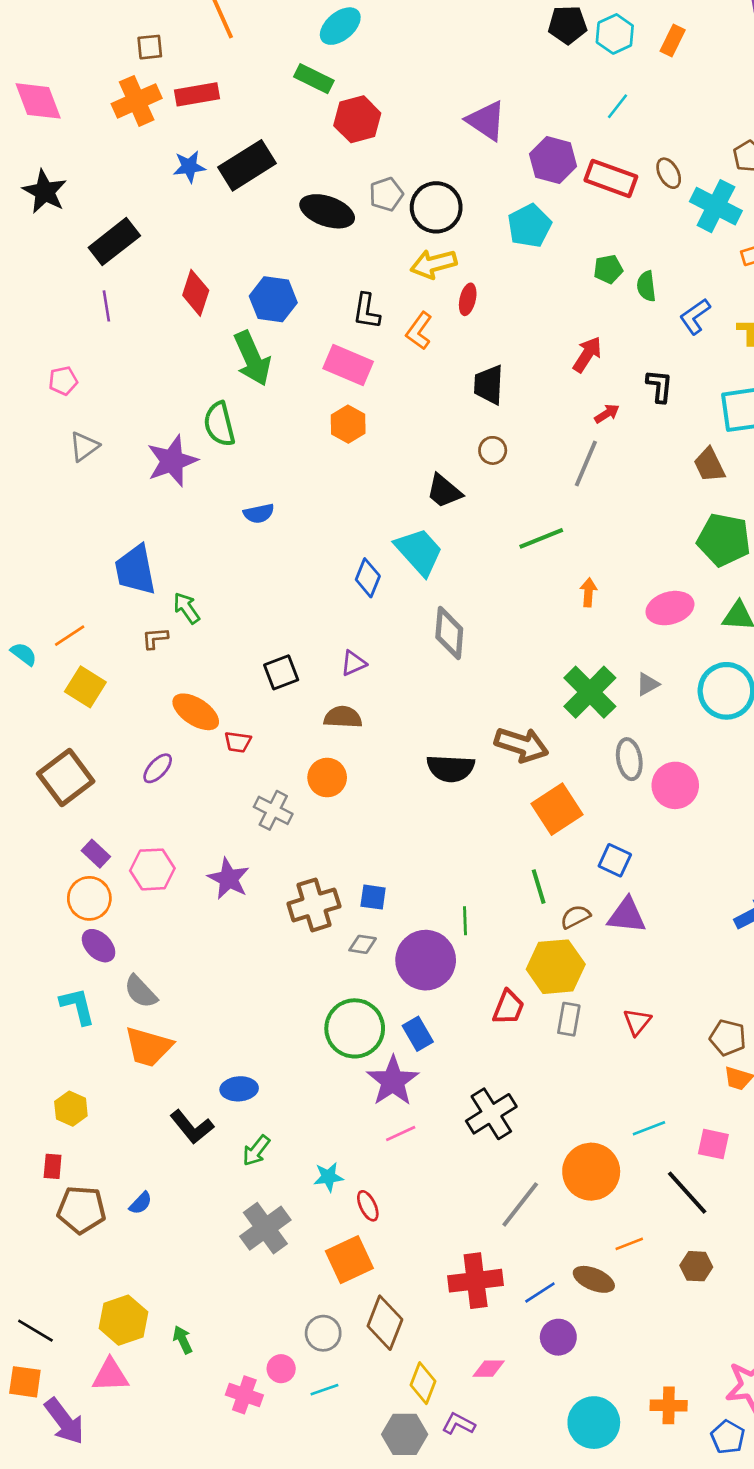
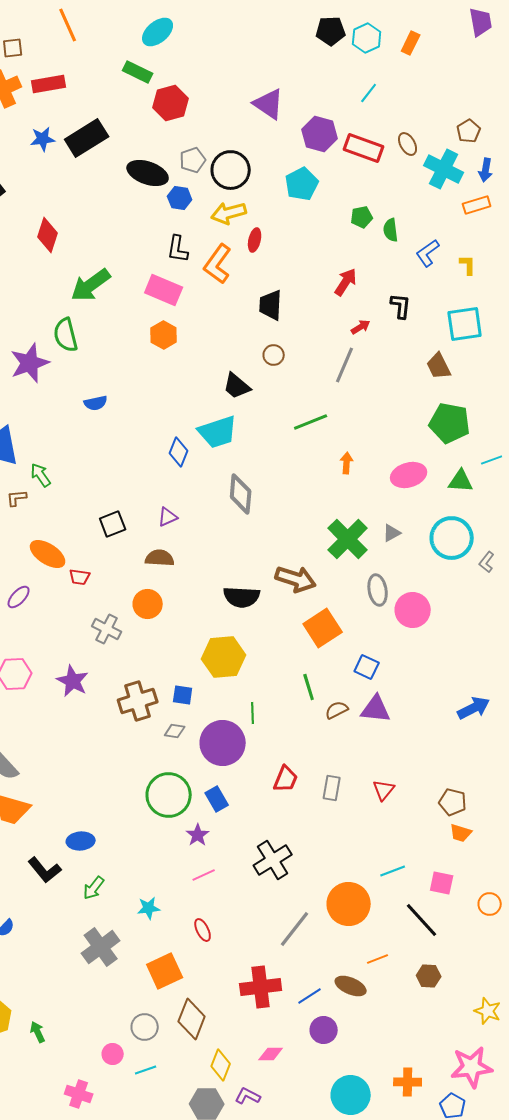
blue hexagon: (273, 299) -> (180, 198), moved, size x0.7
orange L-shape: (419, 331) -> (218, 264), size x1.4
green arrow: (252, 358) -> (91, 285), turned 78
cyan trapezoid: (419, 552) -> (218, 432), turned 114
yellow hexagon: (556, 967) -> (224, 657), moved
purple star: (393, 1081) -> (198, 835), size x0.6
red ellipse: (368, 1206) -> (203, 930), moved
pink cross: (244, 1395) -> (79, 1094), moved

